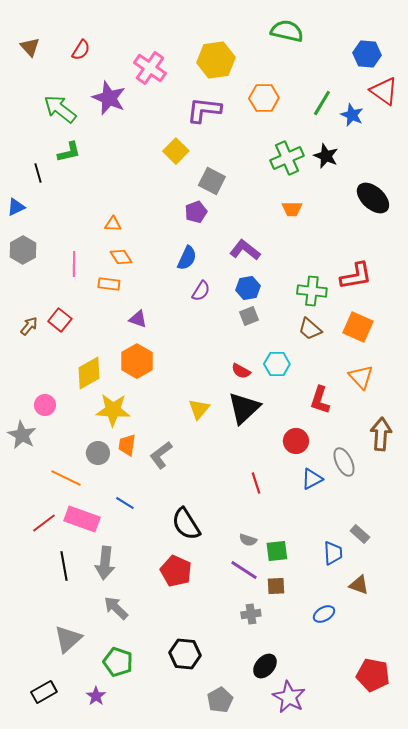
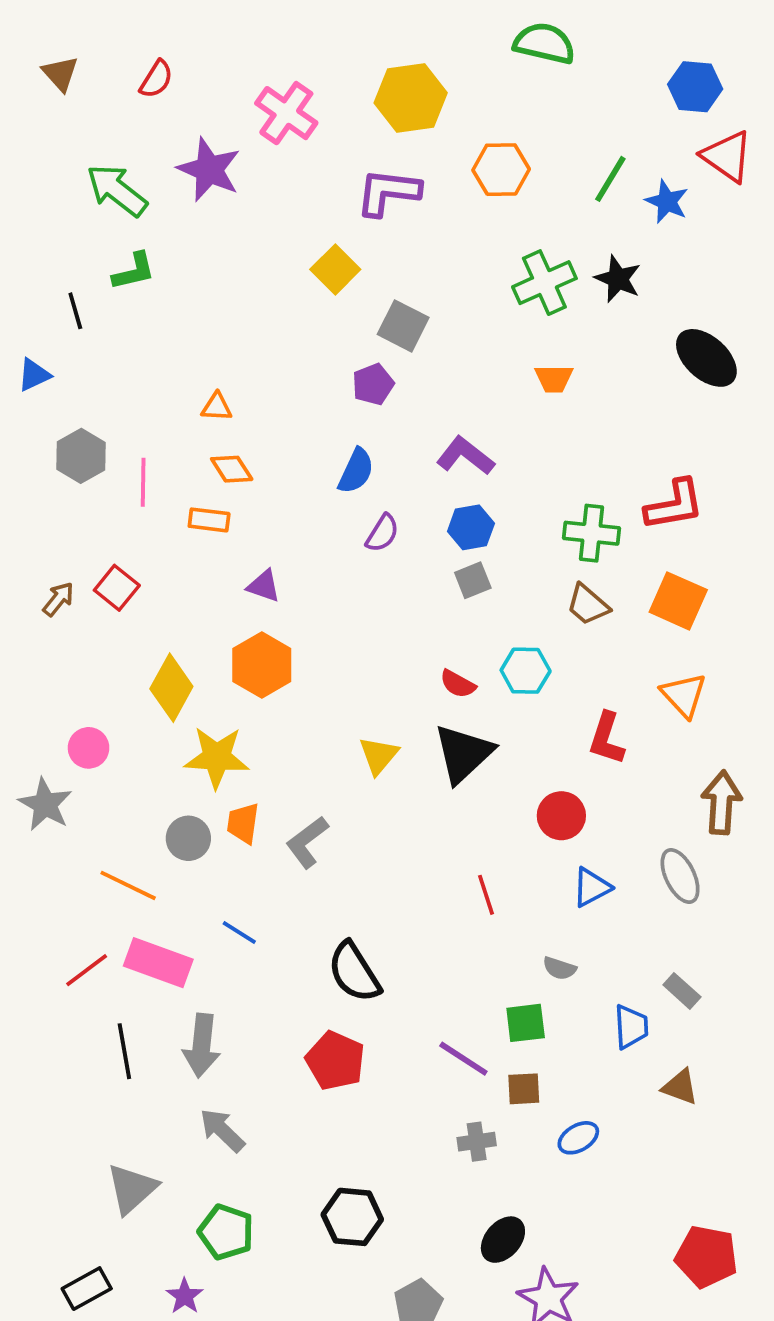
gray hexagon: (23, 250) -> (81, 456), moved
yellow diamond: (89, 373) -> (171, 688), turned -32
gray ellipse: (344, 462) -> (680, 876), moved
gray semicircle: (248, 540) -> (559, 968), moved
blue ellipse: (324, 614) -> (578, 1138), moved

